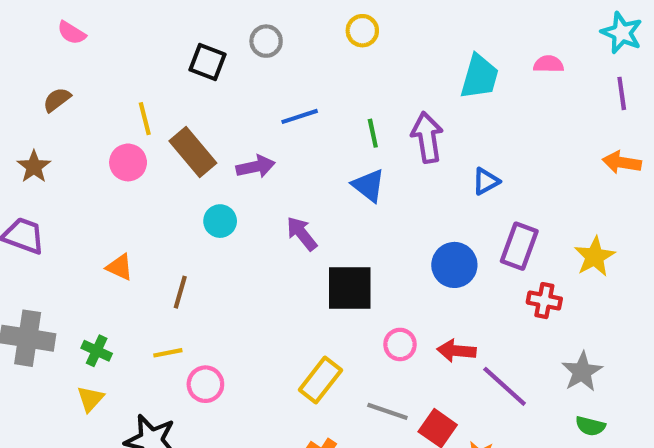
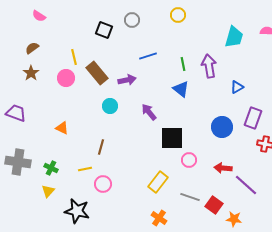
brown star: (34, 167) -> (31, 73), moved
brown line: (180, 292) -> (101, 147), moved
pink circle: (400, 344) -> (189, 160), moved

